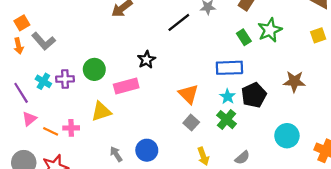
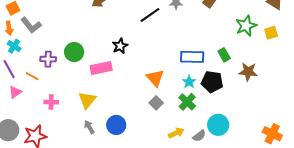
green star: (270, 30) -> (246, 26), moved
green rectangle: (244, 37) -> (224, 55), moved
cyan cross: (43, 81) -> (14, 46), moved
black pentagon: (254, 95) -> (212, 82), turned 30
yellow triangle: (101, 111) -> (87, 100), moved, turned -36
orange line: (51, 131) -> (32, 76), moved
cyan circle: (287, 136) -> (218, 125), moved
yellow arrow: (203, 156) -> (176, 133), moved, turned -98

